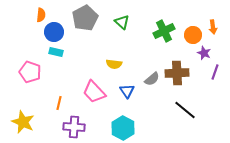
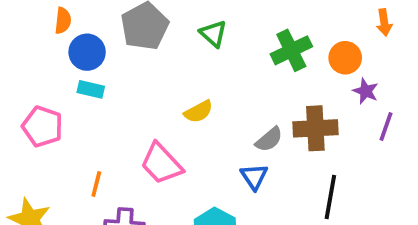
orange arrow: (213, 27) -> (384, 22), moved
yellow semicircle: (114, 64) -> (198, 112), turned -35
blue triangle: (127, 91) -> (254, 177), moved
black line: (185, 110) -> (330, 197), turned 60

